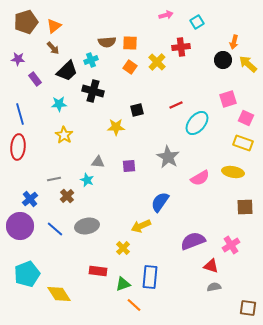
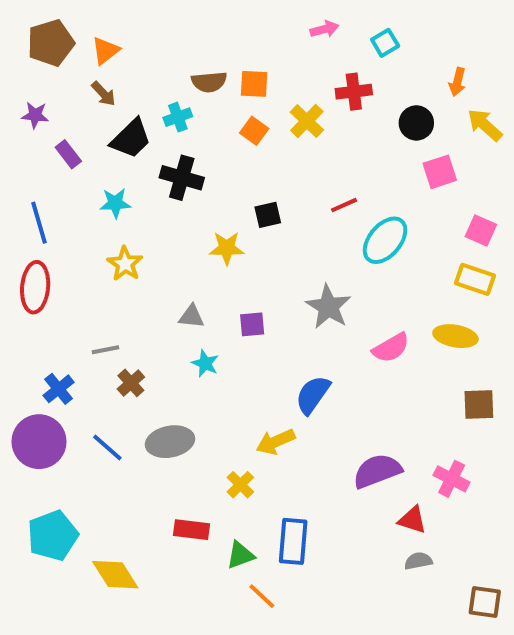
black circle: (223, 60) -> (416, 123), moved
pink square: (228, 99) -> (440, 172), moved
cyan star: (87, 180) -> (205, 363), moved
pink cross: (231, 245) -> (452, 479), turned -30

